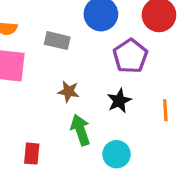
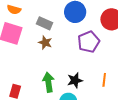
brown star: (68, 92) -> (45, 43), moved
black star: (119, 101) -> (75, 80), moved

